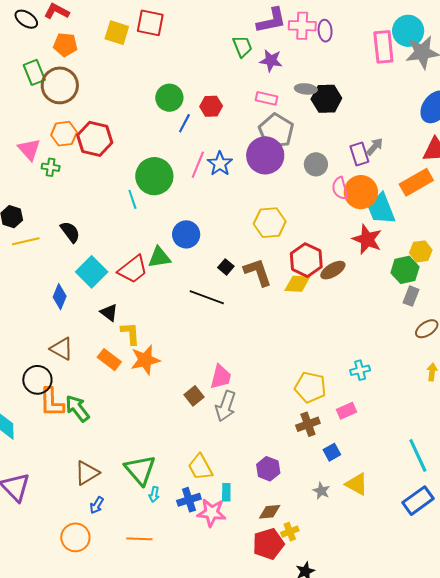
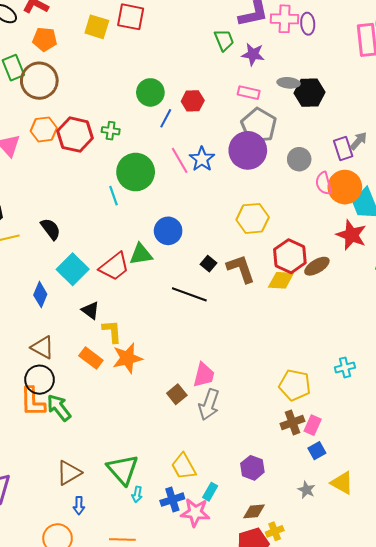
pink line: (198, 165) -> (180, 160), turned -52
green cross: (51, 167) -> (111, 131), moved
black circle: (37, 380) -> (40, 380), moved
pink rectangle: (346, 411) -> (313, 425), moved, turned -42
cyan rectangle: (226, 492) -> (210, 492), turned 30
blue arrow: (97, 505) -> (79, 506), turned -30

